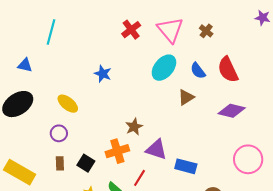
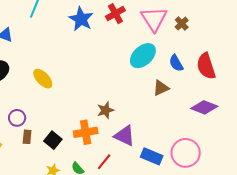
brown cross: (206, 31) -> (182, 24), moved
blue star: (103, 74) -> (81, 19), moved, size x1.4
purple circle: (59, 133) -> (17, 118), moved
pink circle: (248, 159) -> (186, 153), moved

